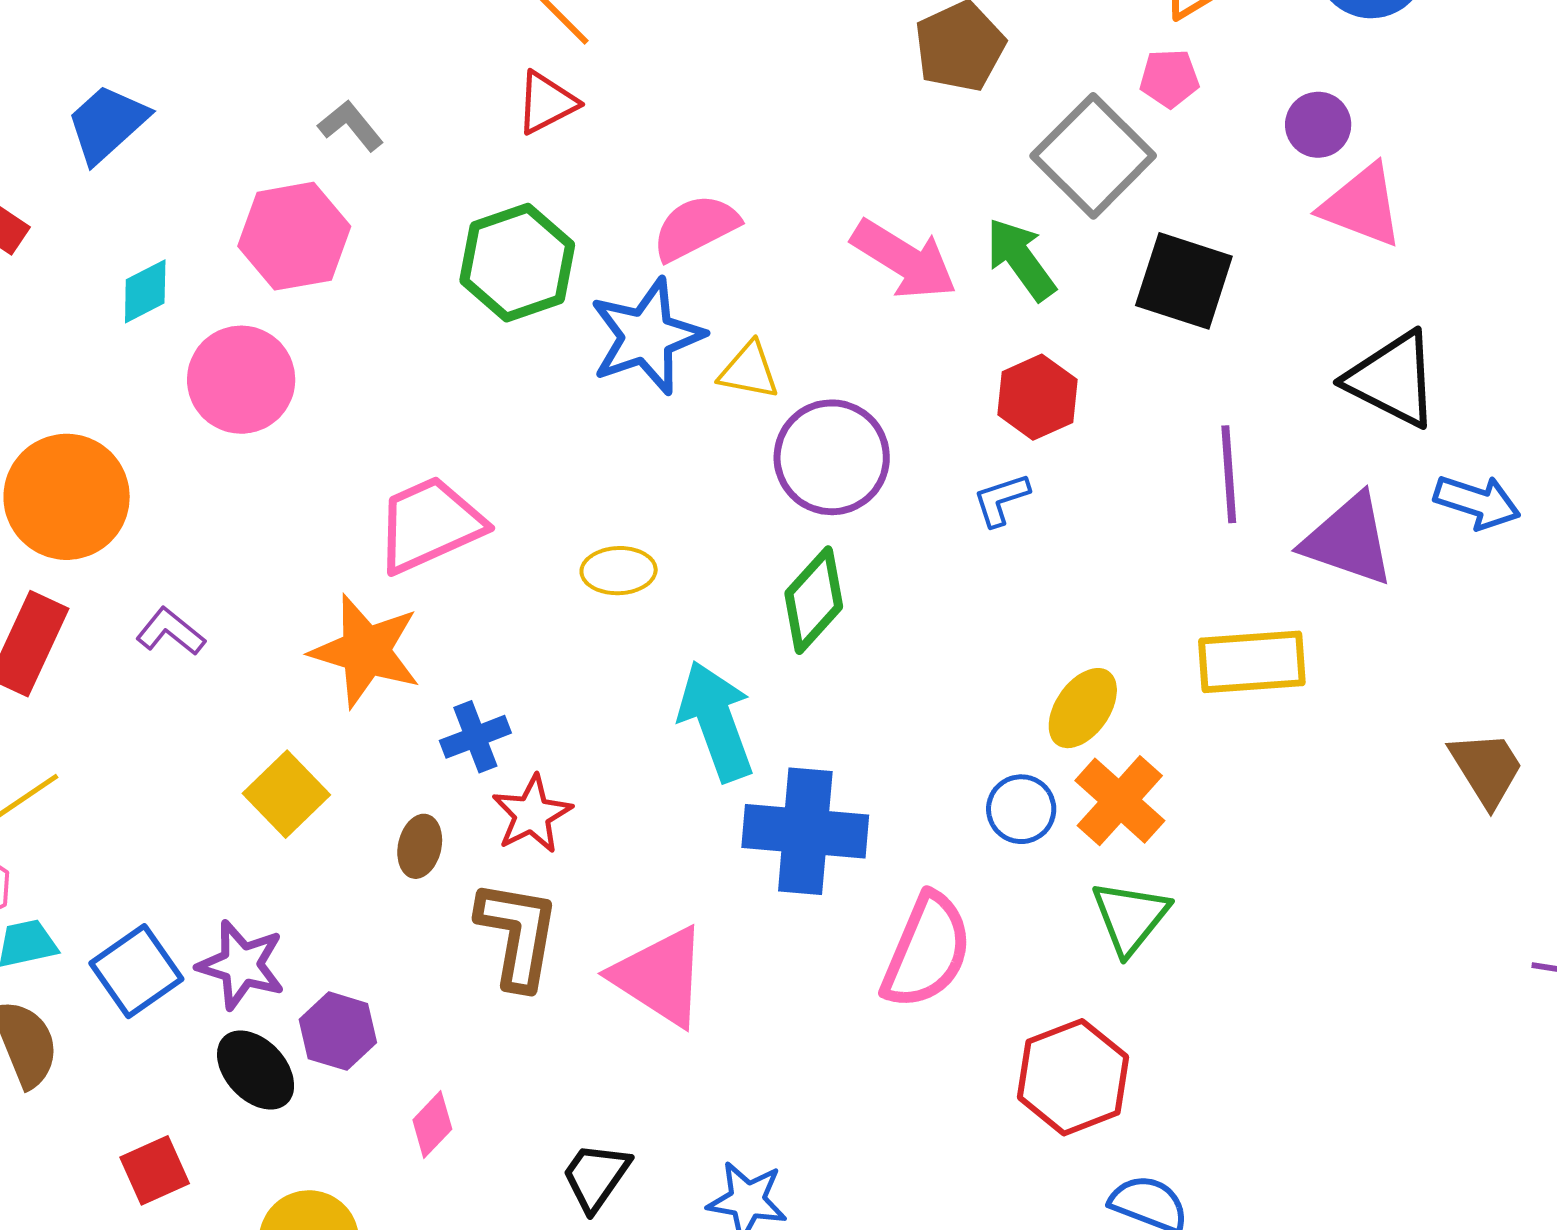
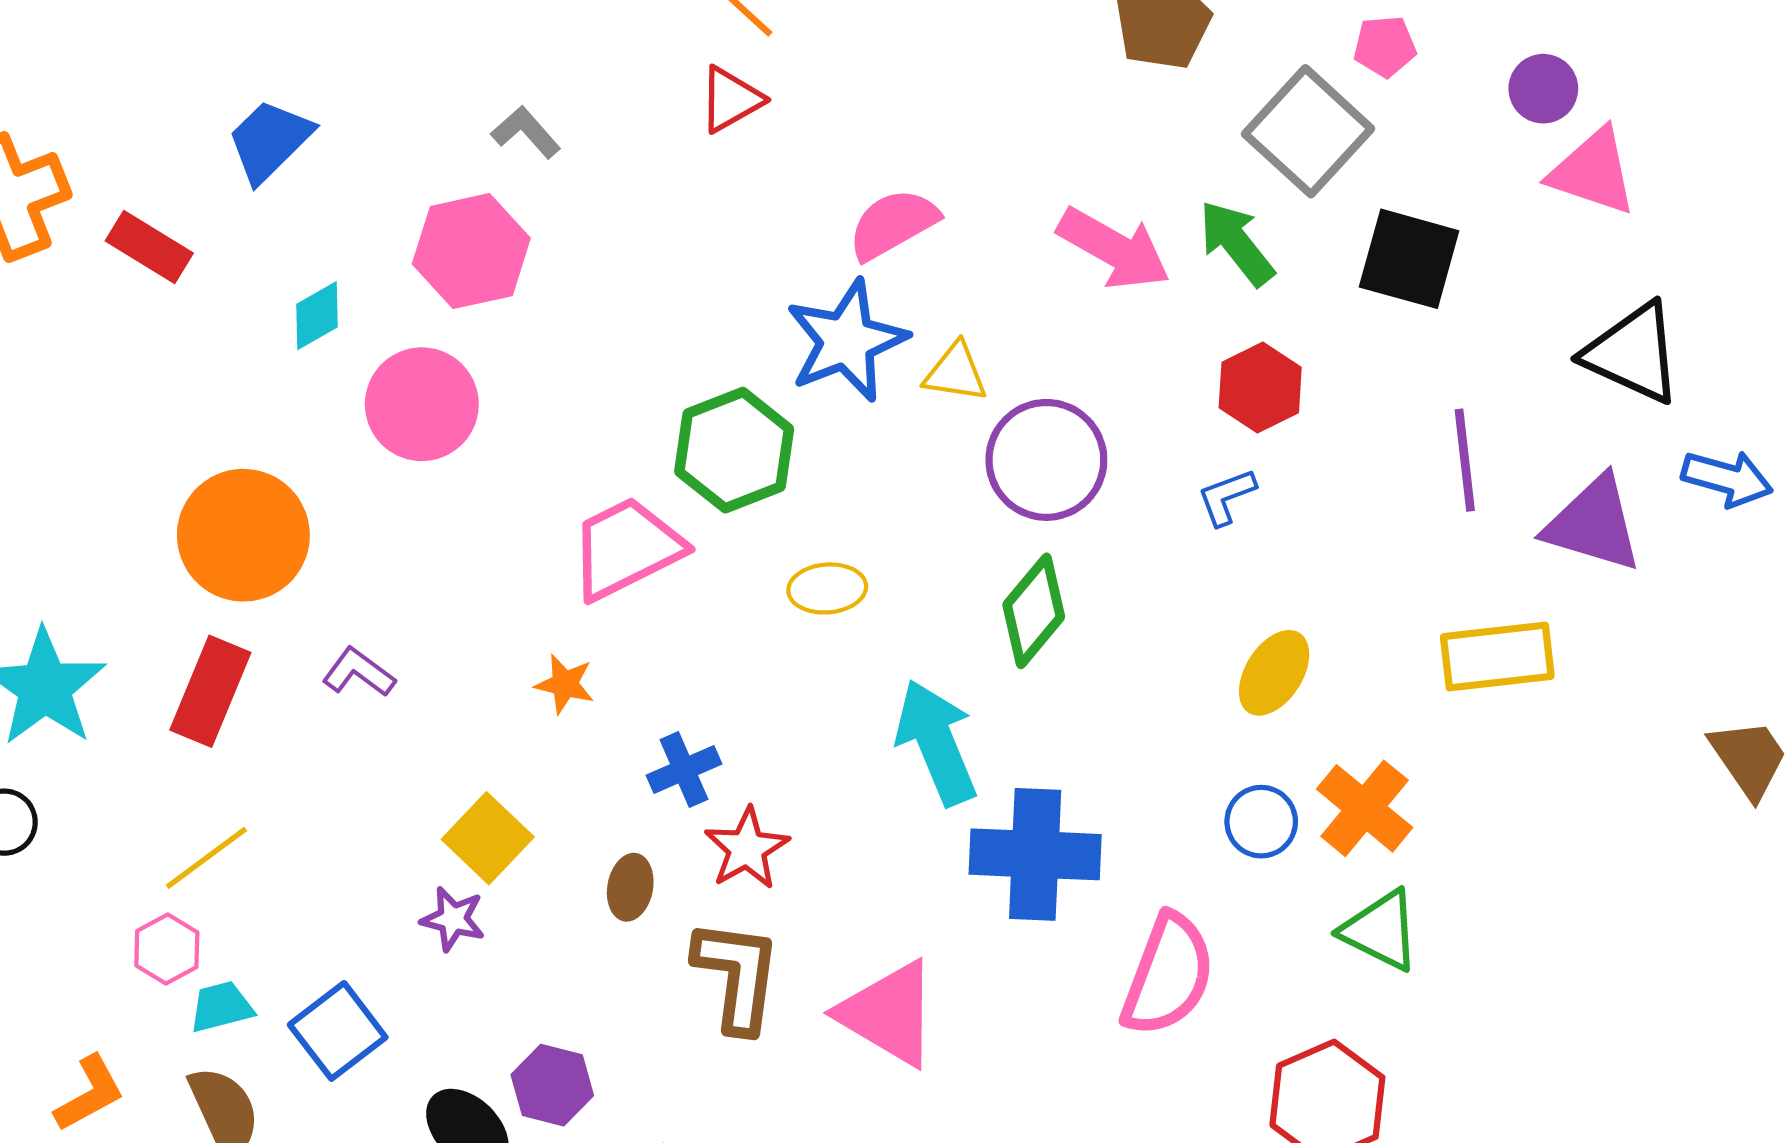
green hexagon: (517, 263) -> (734, 450), moved
orange star: (366, 651) -> (565, 684), size x0.5
yellow ellipse: (1083, 708) -> (1274, 673), moved
green triangle: (1130, 917) -> (1381, 930), turned -40
purple star: (241, 965) -> (453, 919), moved, size x0.7

